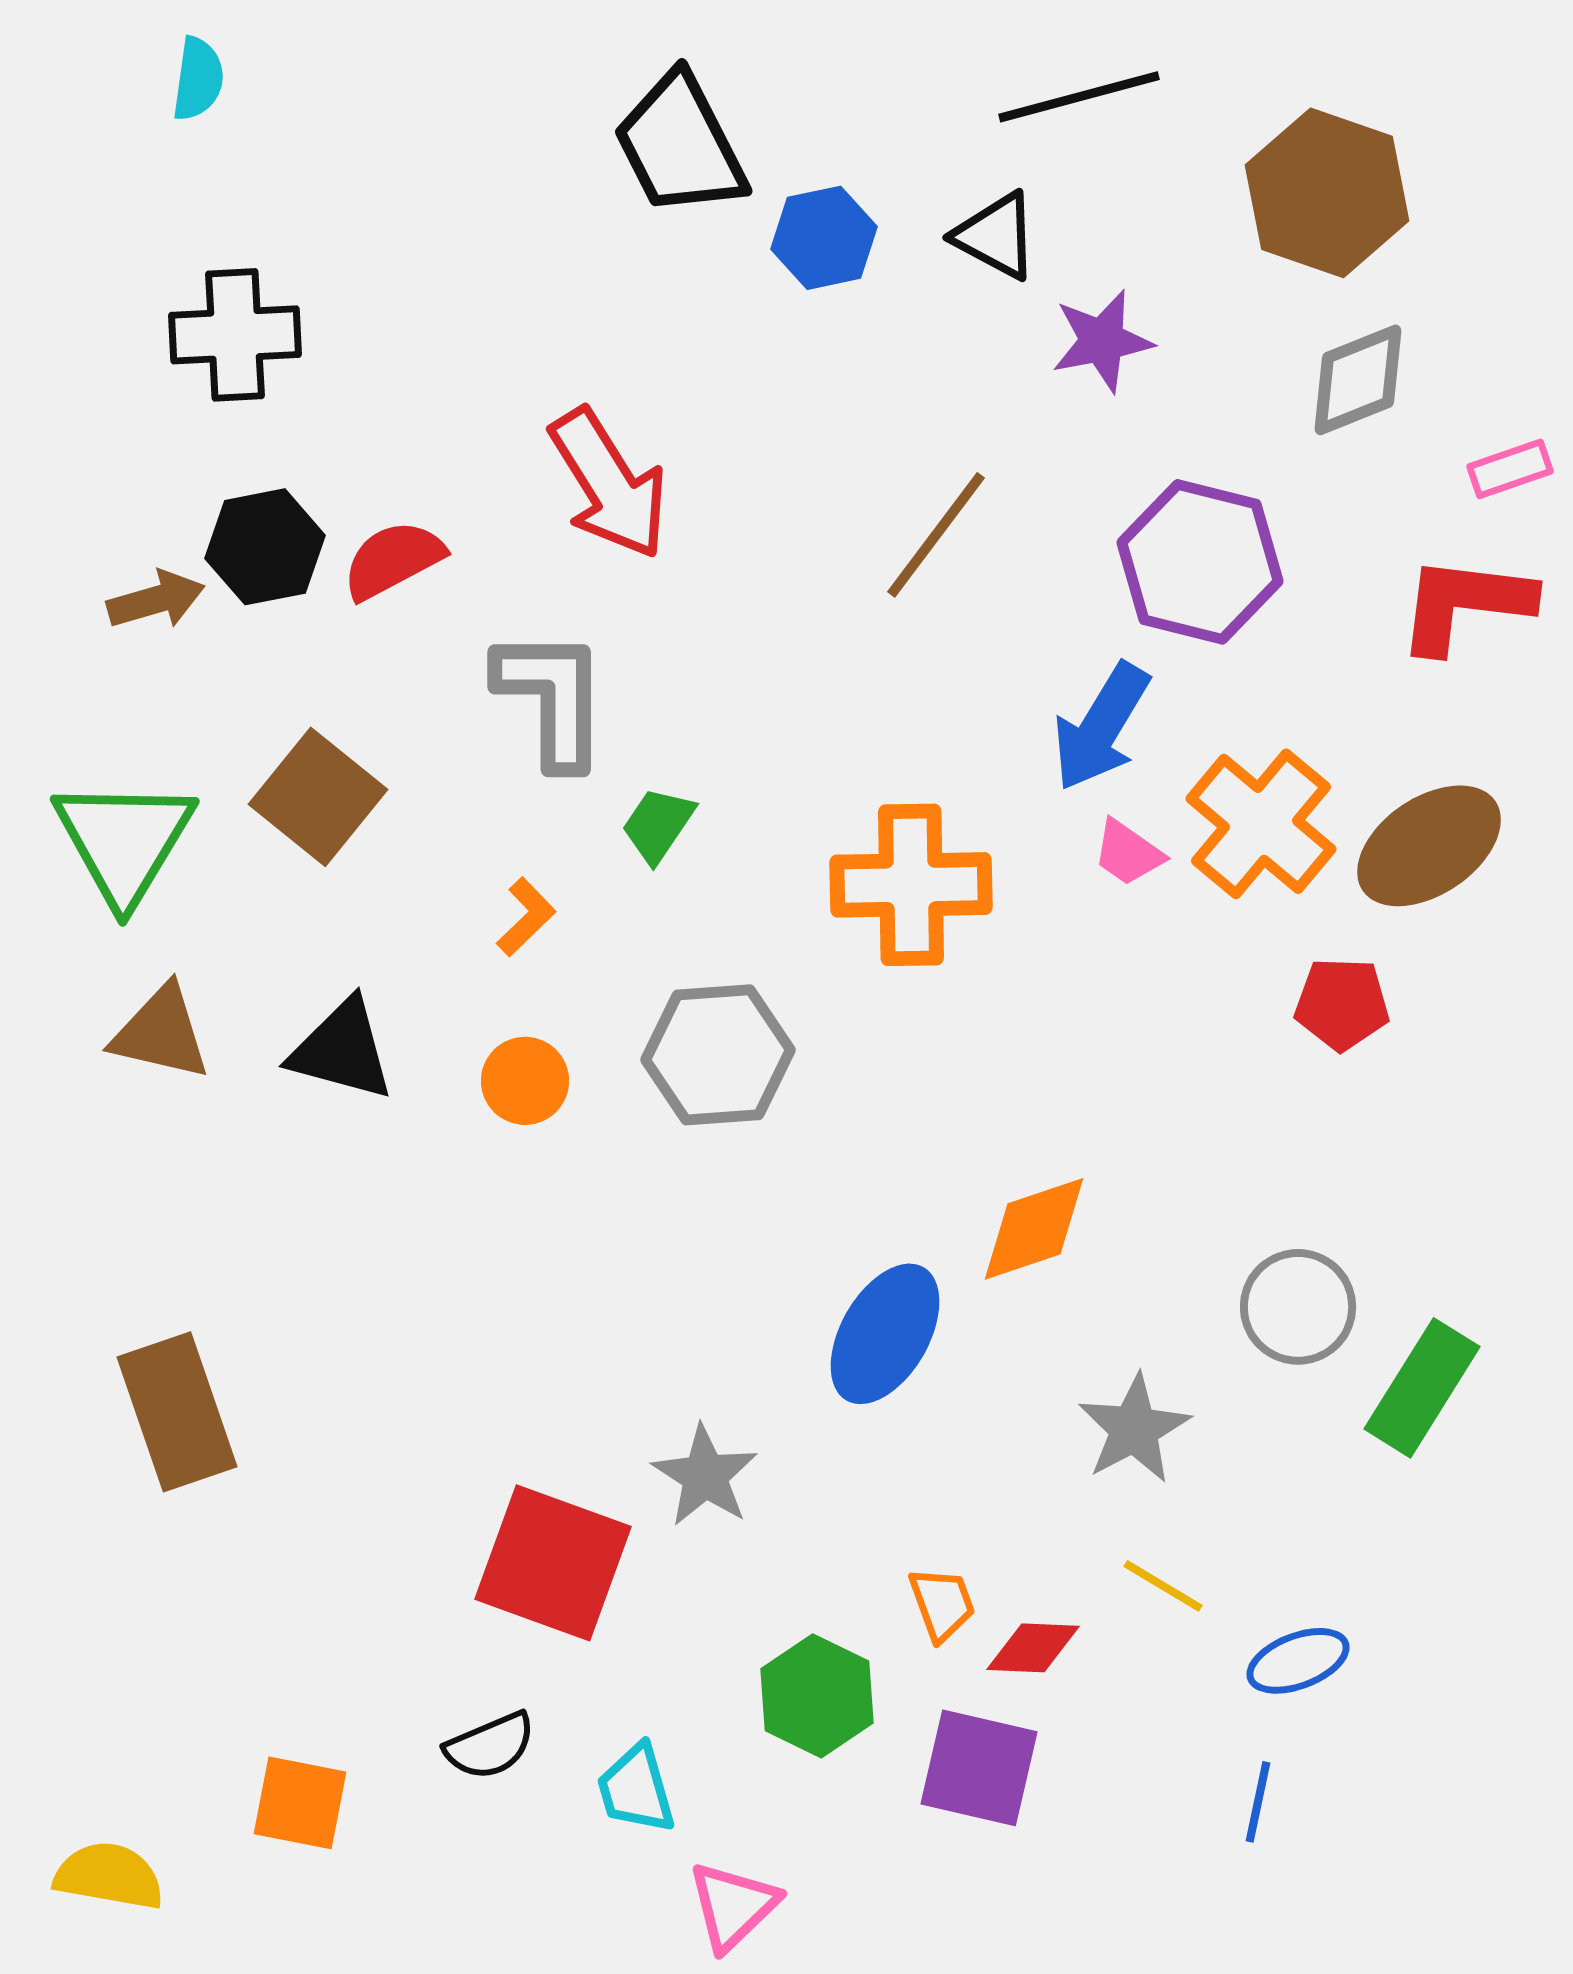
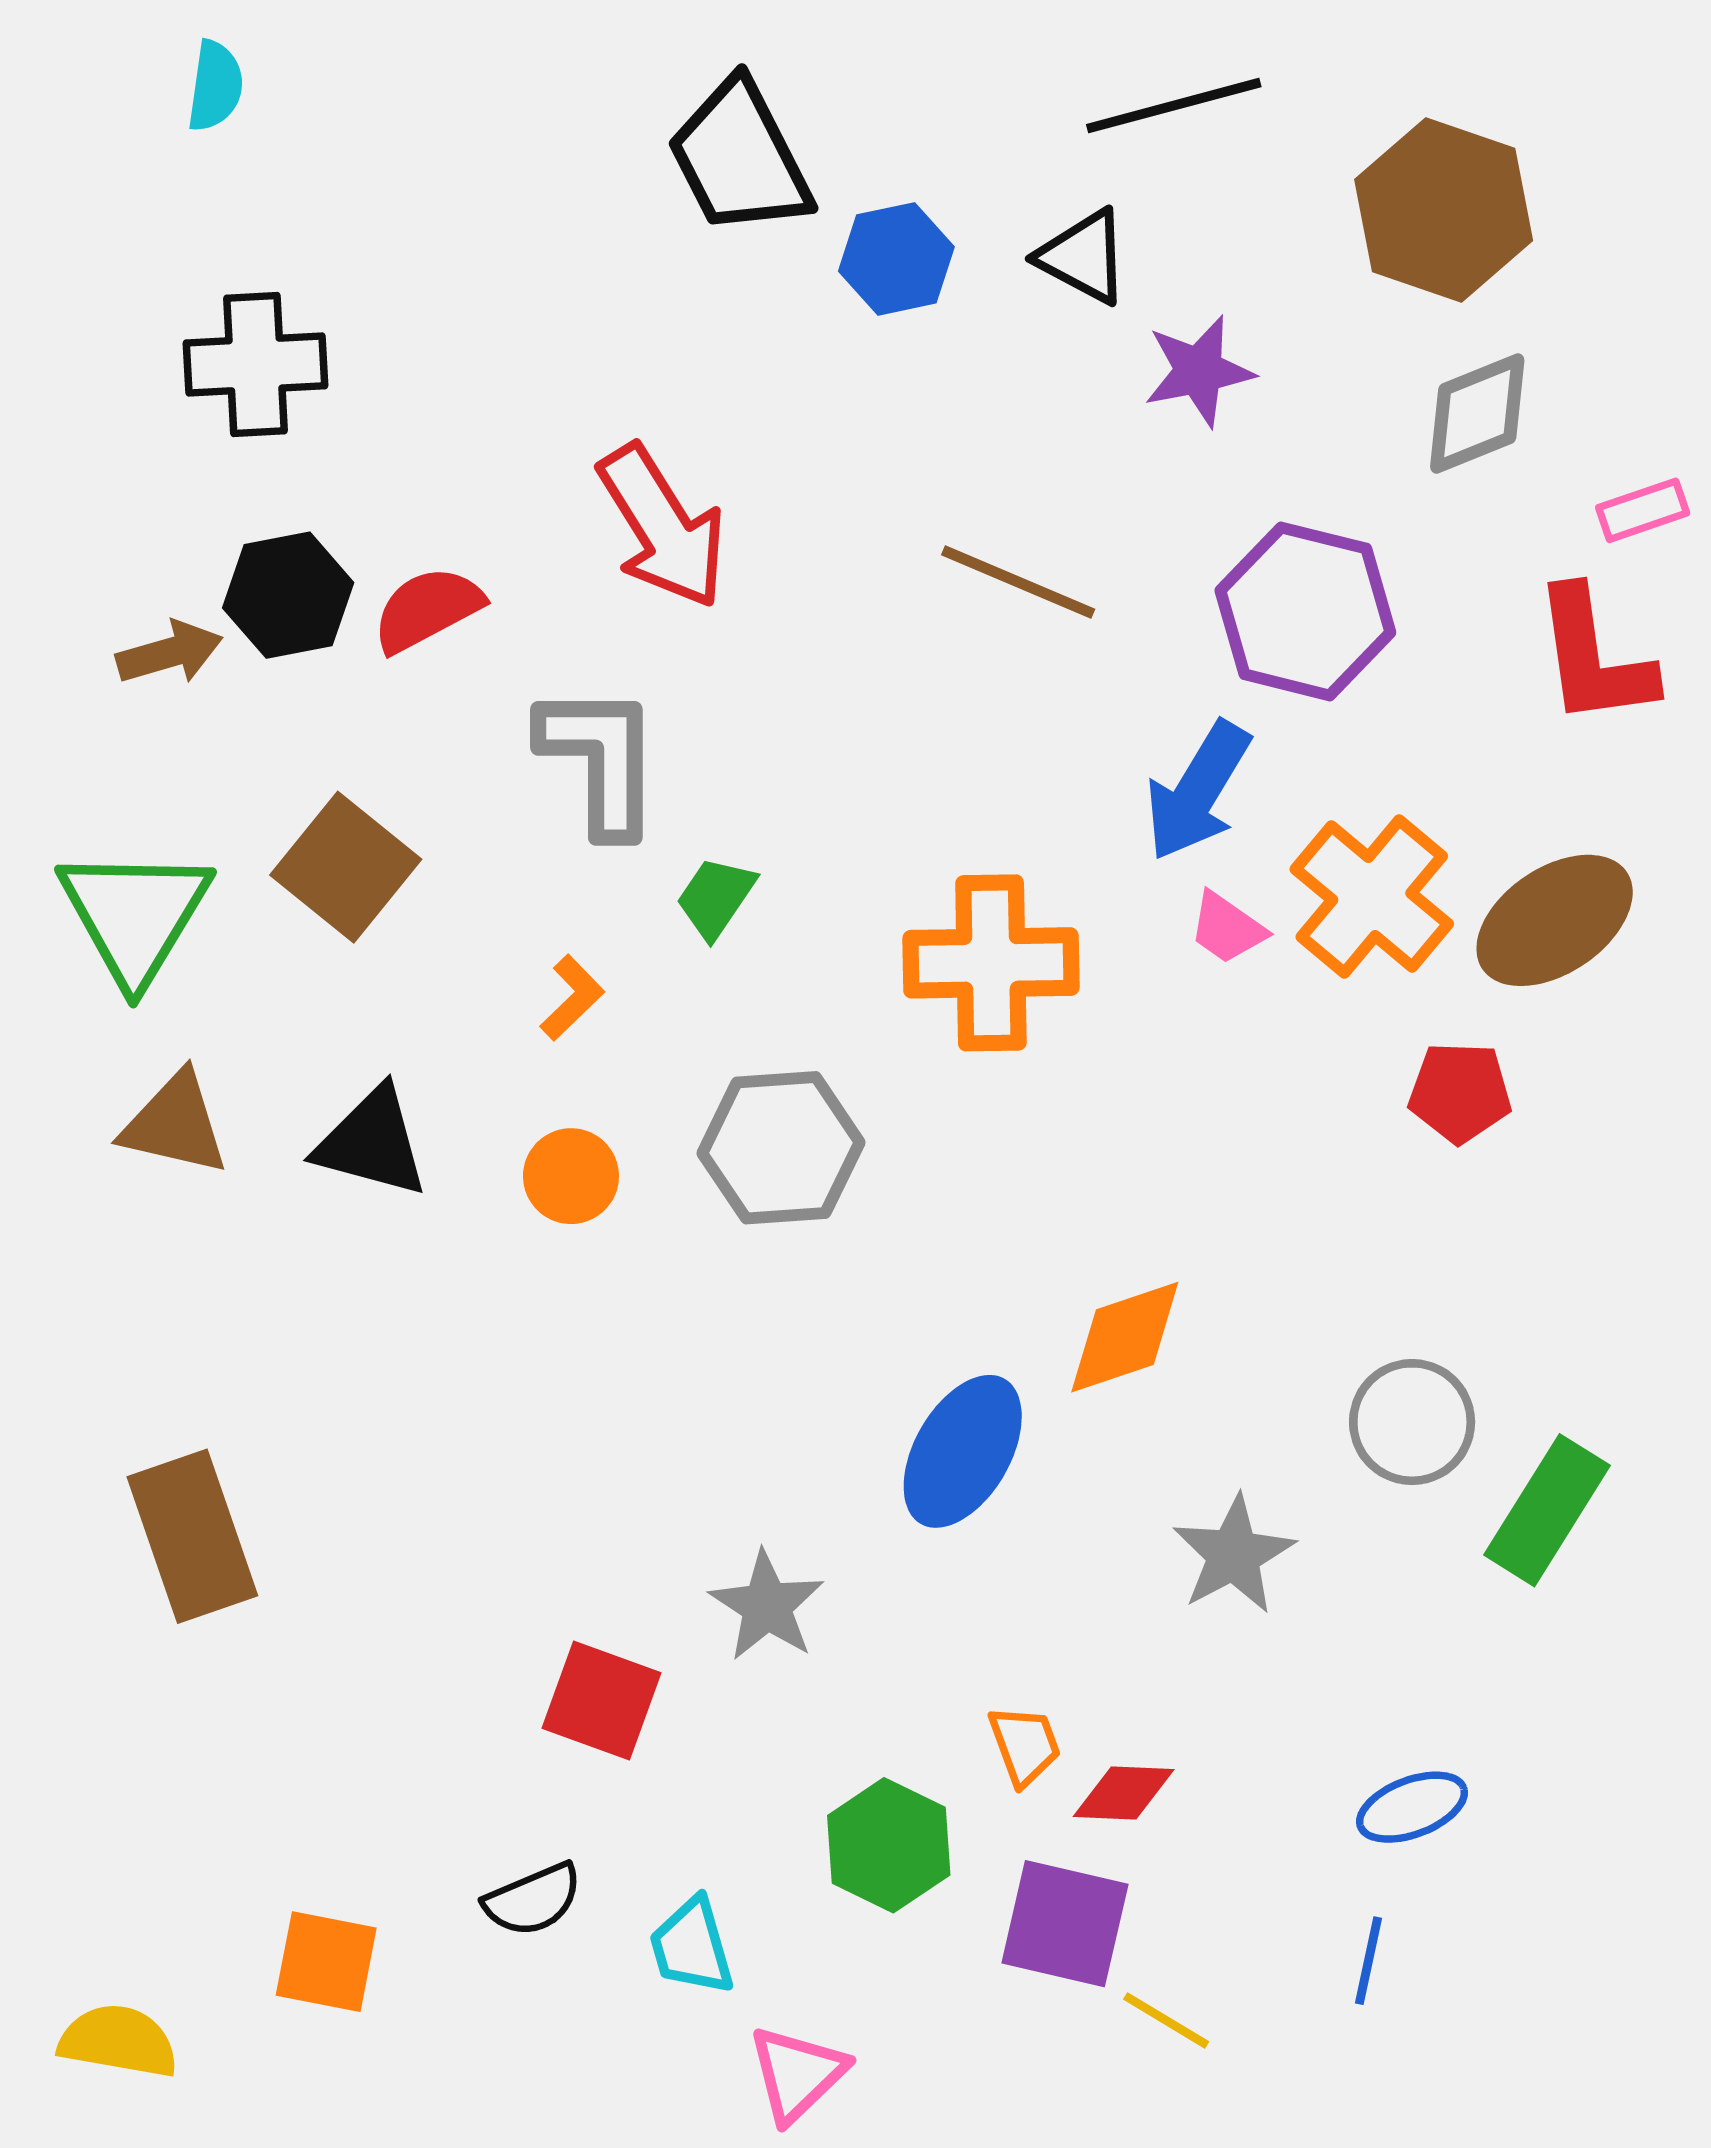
brown line: (936, 535) -> (1018, 582), turned 76
red L-shape: (1465, 604) -> (1594, 657), turned -105
red square: (553, 1563) -> (601, 1701), size x0.7
yellow line: (1163, 1586) -> (1166, 2020), moved

